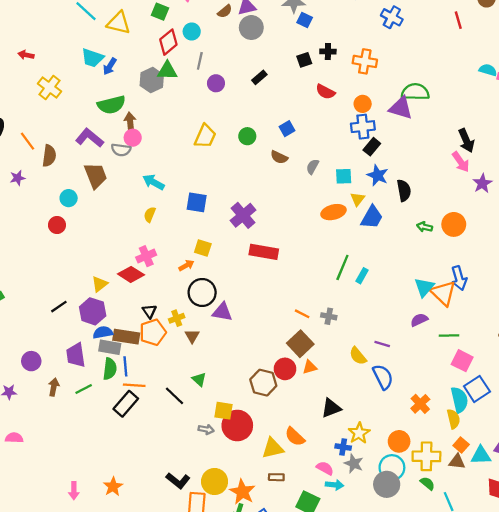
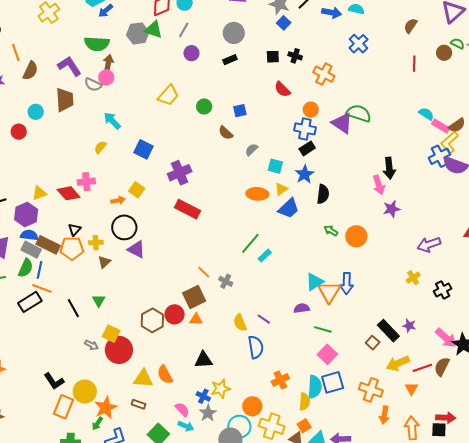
gray circle: (251, 28) -> (234, 33), moved

